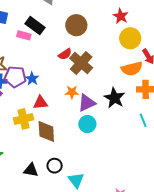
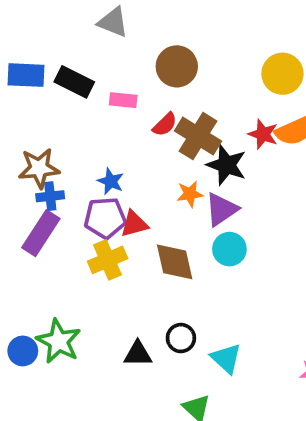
red star: (121, 16) -> (263, 134), moved
black rectangle: (35, 26) -> (74, 82), moved
pink rectangle: (24, 35) -> (123, 100), moved
purple pentagon: (15, 77) -> (105, 218), moved
black star: (114, 98) -> (226, 165), moved
brown diamond: (46, 132) -> (175, 262), moved

